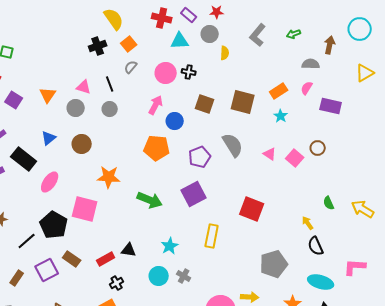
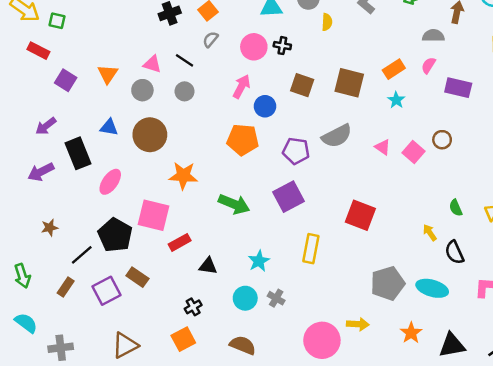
black line: (110, 84) -> (185, 60), turned -35
blue triangle: (49, 138) -> (109, 127), turned 49
brown circle: (82, 144) -> (150, 135), size x1.4
gray semicircle: (233, 145) -> (337, 136), turned 95
purple pentagon: (200, 157) -> (296, 151), turned 30
black rectangle: (24, 159) -> (78, 153), turned 30
black semicircle: (316, 246) -> (454, 252), moved
red rectangle: (106, 259) -> (180, 242), moved
brown rectangle: (17, 278) -> (66, 287), moved
cyan ellipse: (321, 282) -> (432, 288), moved

